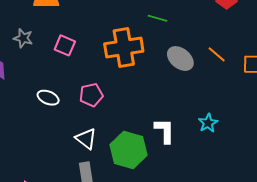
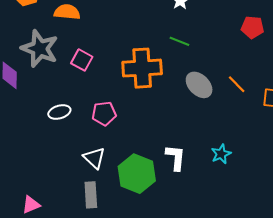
gray star: (23, 38) -> (40, 49), size x1.8
white ellipse: (48, 98) -> (59, 112), turned -45

